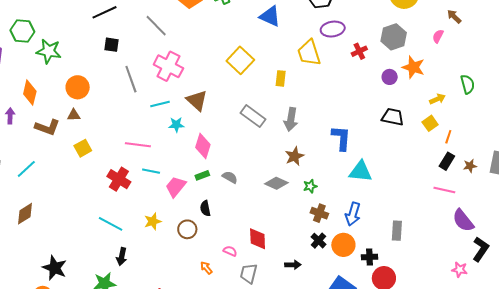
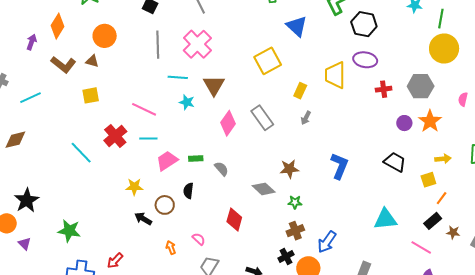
blue triangle: (270, 16) -> (297, 26), moved
pink semicircle: (438, 36) -> (463, 99), turned -32
gray arrow: (291, 119) -> (306, 118), moved, size x0.6
pink diamond: (203, 146) -> (228, 123), moved
cyan line: (151, 171) -> (148, 138), turned -30
cyan triangle: (361, 171) -> (385, 219), moved, turned -30
brown cross: (319, 213) -> (295, 231), turned 30
cyan line: (111, 224) -> (81, 153), moved
red diamond: (258, 239) -> (234, 220), moved
black arrow: (122, 257) -> (143, 219), moved, turned 90

